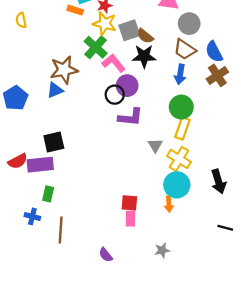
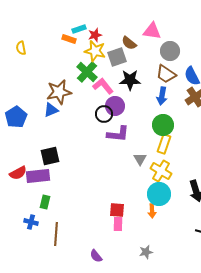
brown semicircle: (145, 36) -> (129, 43), moved

